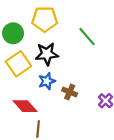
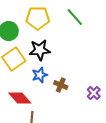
green line: (87, 37) -> (75, 17), moved

